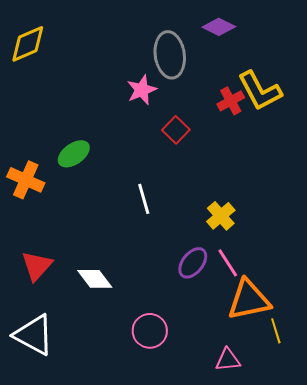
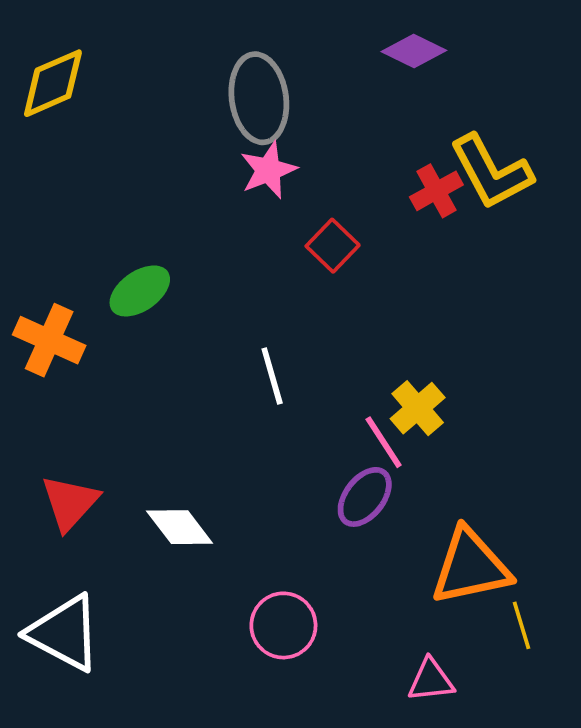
gray ellipse: (170, 55) -> (259, 98), moved
pink line: (228, 263) -> (384, 442), moved

